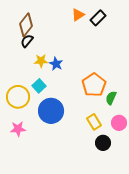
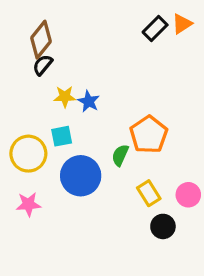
orange triangle: (78, 15) -> (182, 24), moved
cyan square: (39, 86) -> (62, 136), turned 32
green semicircle: (111, 98) -> (120, 155), moved

